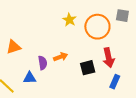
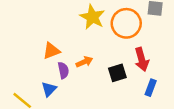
yellow star: (69, 20) -> (92, 17), size x1.5
orange triangle: (14, 47) -> (51, 51), moved
blue triangle: (30, 78) -> (49, 89), turned -40

